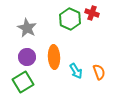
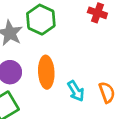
green hexagon: (70, 19) -> (41, 20), moved

